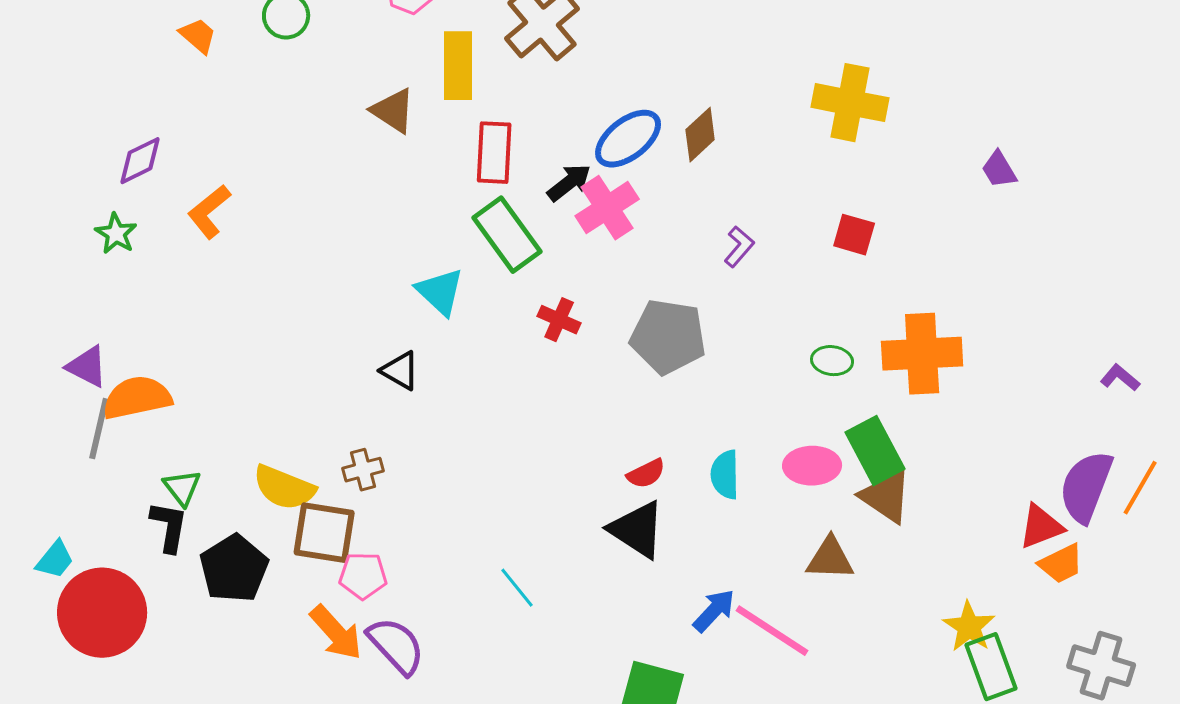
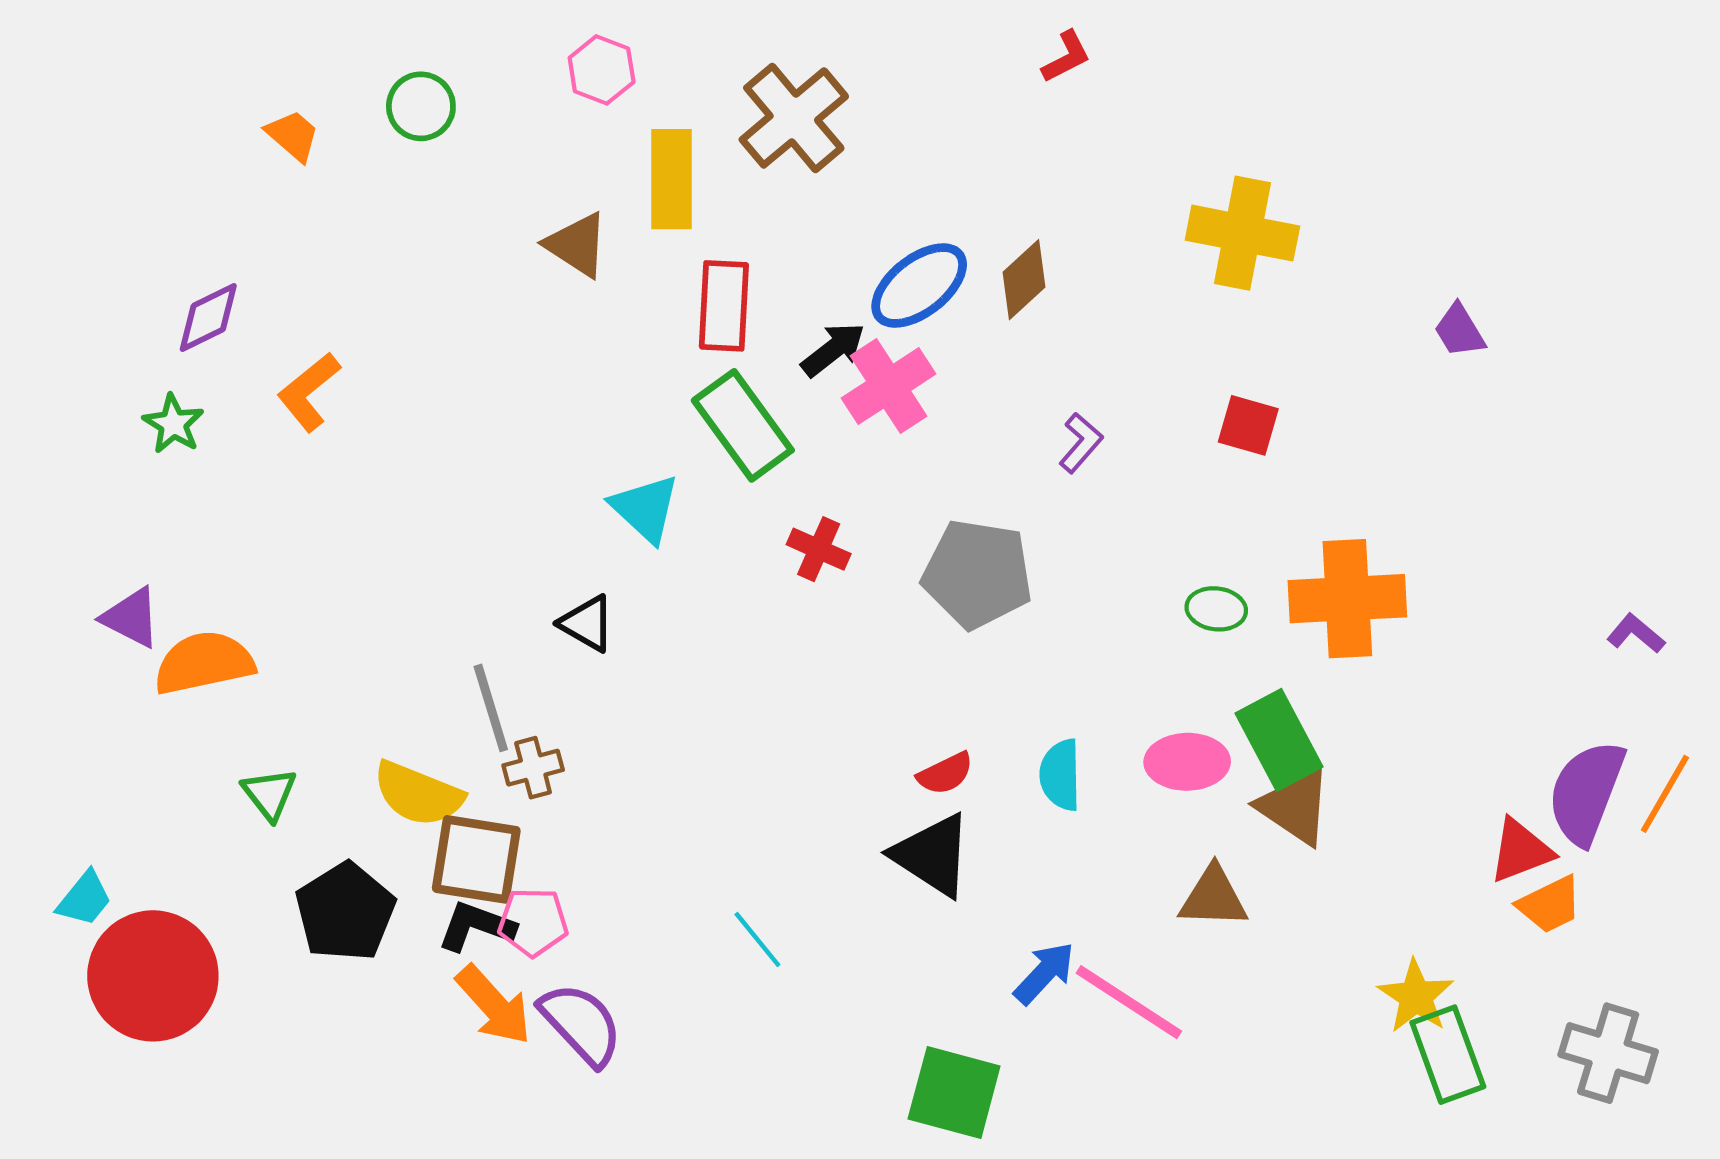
gray line: (99, 429) -> (491, 708), moved, turned -30
black L-shape: (169, 527) -> (476, 926), moved, turned -80

